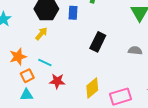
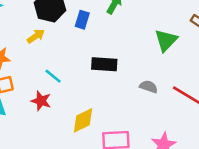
black rectangle: (98, 42) -> (104, 64), turned 54
cyan line: (45, 62) -> (53, 76), moved

